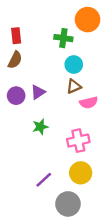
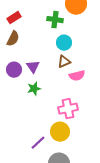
red rectangle: (16, 36) -> (14, 18), turned 64
purple triangle: (38, 92) -> (33, 67), turned -32
green star: (40, 127) -> (34, 89), moved
yellow circle: (81, 173) -> (60, 132), moved

